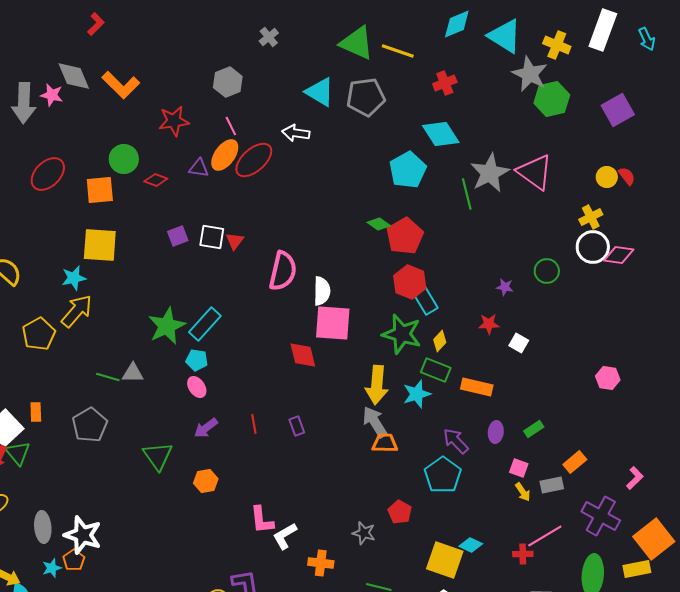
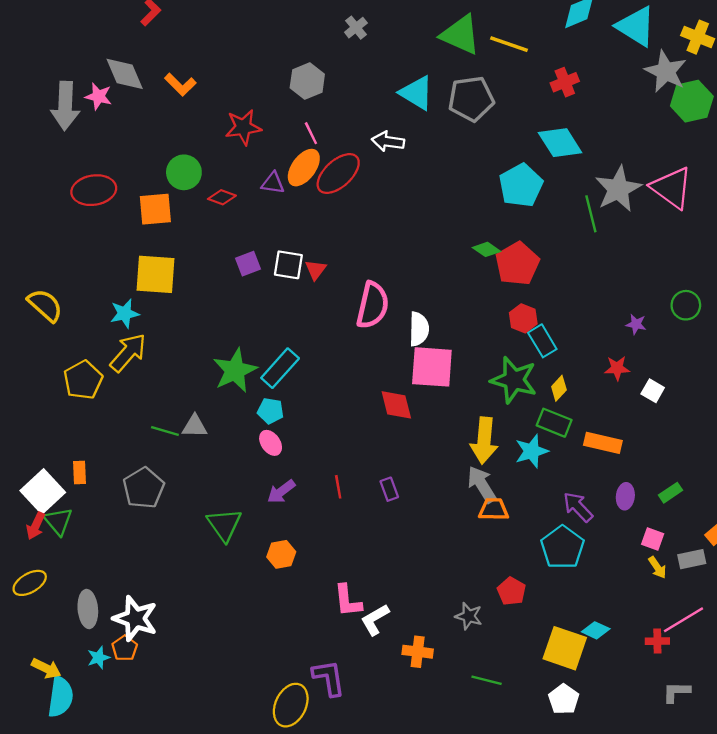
orange L-shape: (121, 85) -> (180, 85), size x0.7
red ellipse: (48, 174) -> (94, 190), turned 36
red hexagon: (410, 282) -> (523, 318), size x0.7

